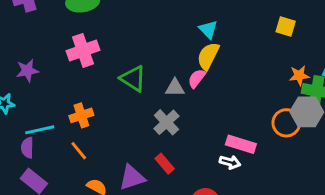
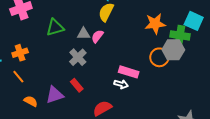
orange star: (299, 75) -> (155, 24), moved, size x1.5
green triangle: (133, 78) -> (55, 27), turned -48
pink semicircle: (197, 78) -> (97, 36), moved

